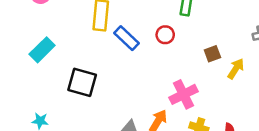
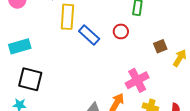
cyan rectangle: (42, 50) -> (20, 46), turned 30
black square: (82, 82) -> (30, 79), moved

